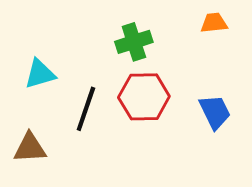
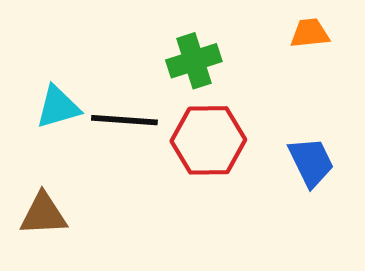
black line: (86, 109) -> (124, 120), moved, turned 75

